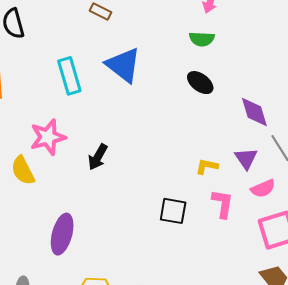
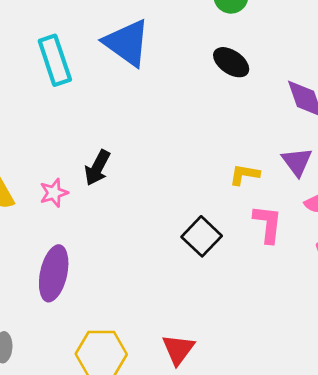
pink star: (48, 137) -> (54, 193), moved, size x0.6
black square: (173, 211) -> (202, 236), turned 36

